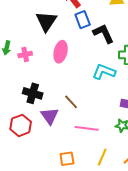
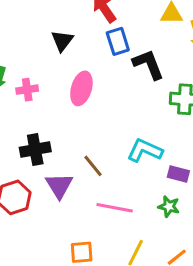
black triangle: (46, 21) -> (62, 41), size x0.7
cyan L-shape: (104, 72) -> (145, 150), moved
black cross: (33, 93) -> (35, 150), turned -30

